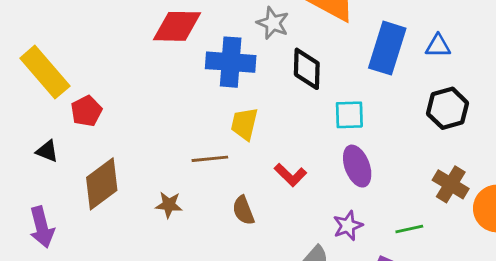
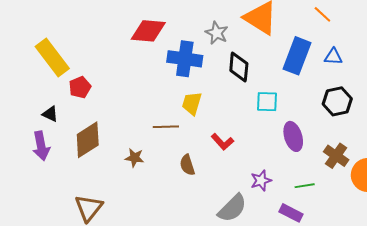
purple ellipse: (357, 166) -> (293, 136), moved
purple arrow: (42, 227) -> (41, 146), moved

